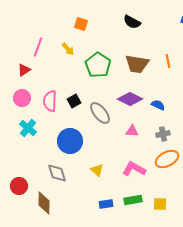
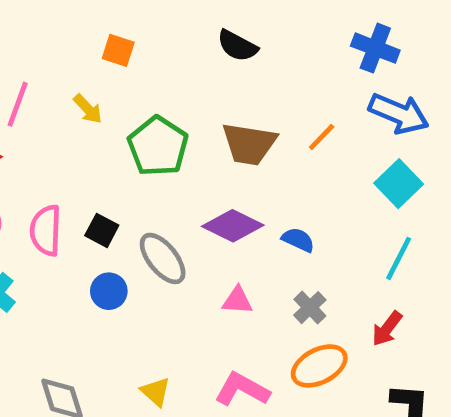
orange line: (168, 61) -> (322, 137), turned 56
black square: (74, 101) -> (102, 230), turned -32
gray cross: (163, 134) -> (310, 308), turned -32
blue circle: (70, 141) -> (109, 291), moved, size x0.6

